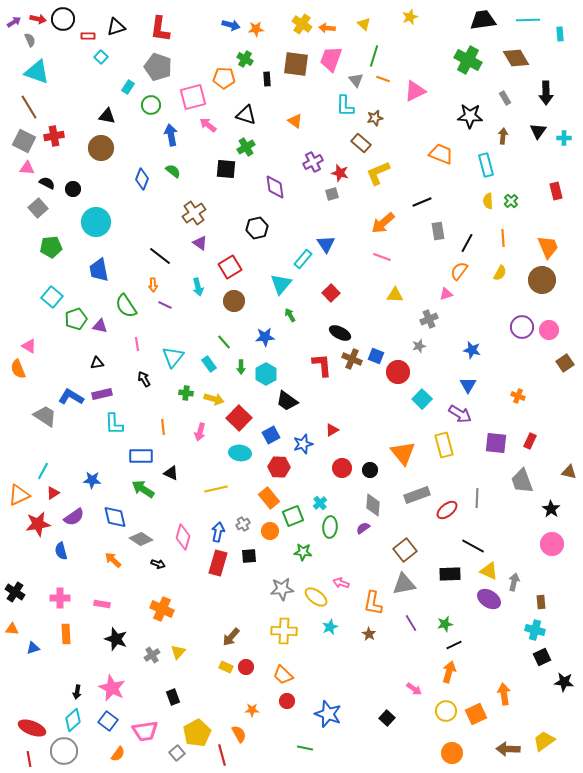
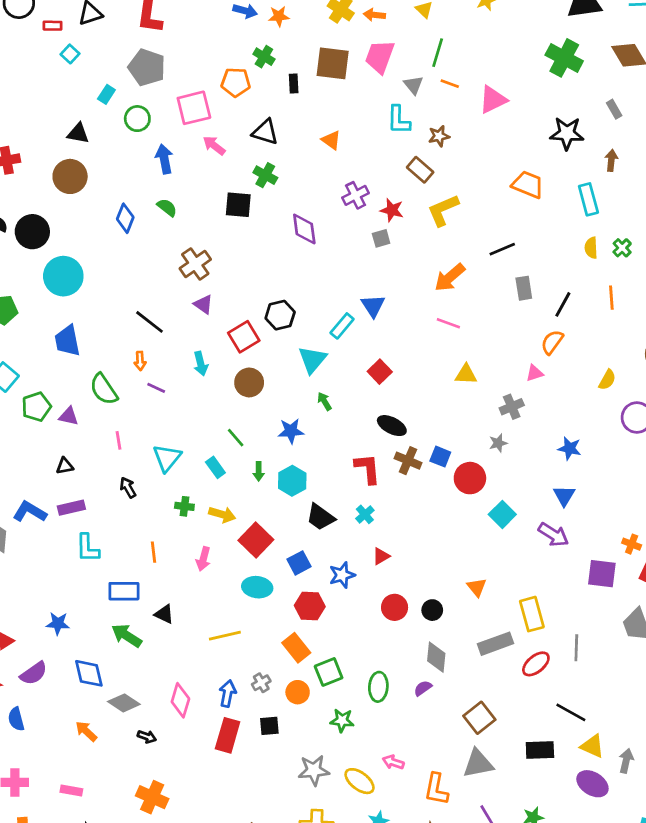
green cross: (246, 147) -> (265, 175), turned -30
black circle: (73, 189) -> (32, 232), size x1.6
black hexagon: (257, 228) -> (280, 315), moved
yellow semicircle: (500, 273) -> (607, 380), moved
orange cross: (518, 396) -> (632, 544), moved
yellow rectangle: (444, 445) -> (532, 614), moved
orange triangle: (403, 453) -> (477, 587), size x0.6
cyan cross: (320, 503) -> (365, 514), moved

